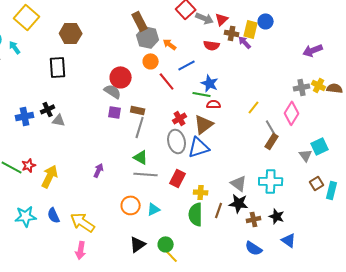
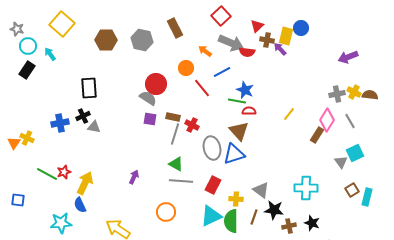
gray arrow: (205, 18) -> (231, 43), moved, size x1.4
gray hexagon: (148, 37) -> (142, 40), moved
black rectangle: (58, 67) -> (89, 88), moved
red cross: (180, 118) -> (192, 125), moved, turned -32
brown triangle: (204, 124) -> (239, 131), turned -35
gray line: (271, 127) -> (350, 121), moved
brown rectangle: (272, 141) -> (317, 135), moved
gray triangle: (239, 183) -> (261, 190), moved
cyan triangle: (154, 209) -> (211, 216), moved, size x1.6
blue semicircle: (54, 215) -> (80, 205), moved

